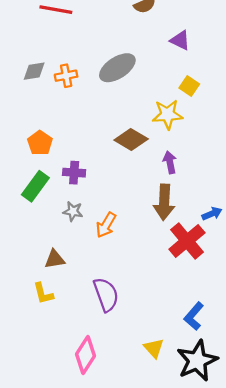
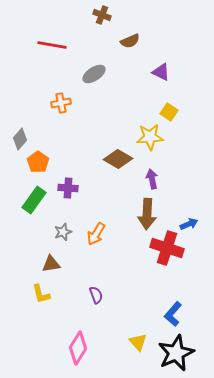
gray ellipse: (117, 68) -> (94, 74), moved, size x0.7
gray diamond: (34, 71) -> (20, 139), moved, turned -40
gray star: (73, 211) -> (63, 232), moved, turned -30
red cross: (187, 241) -> (167, 248), turned -32
purple semicircle: (106, 295) -> (96, 295), size x0.6

